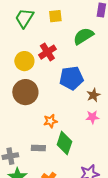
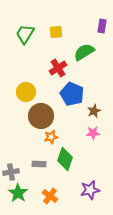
red cross: (47, 52) -> (58, 68), moved
yellow circle: (24, 61) -> (26, 92), moved
blue pentagon: (71, 78) -> (72, 94), turned 30
brown circle: (25, 92) -> (41, 116), moved

